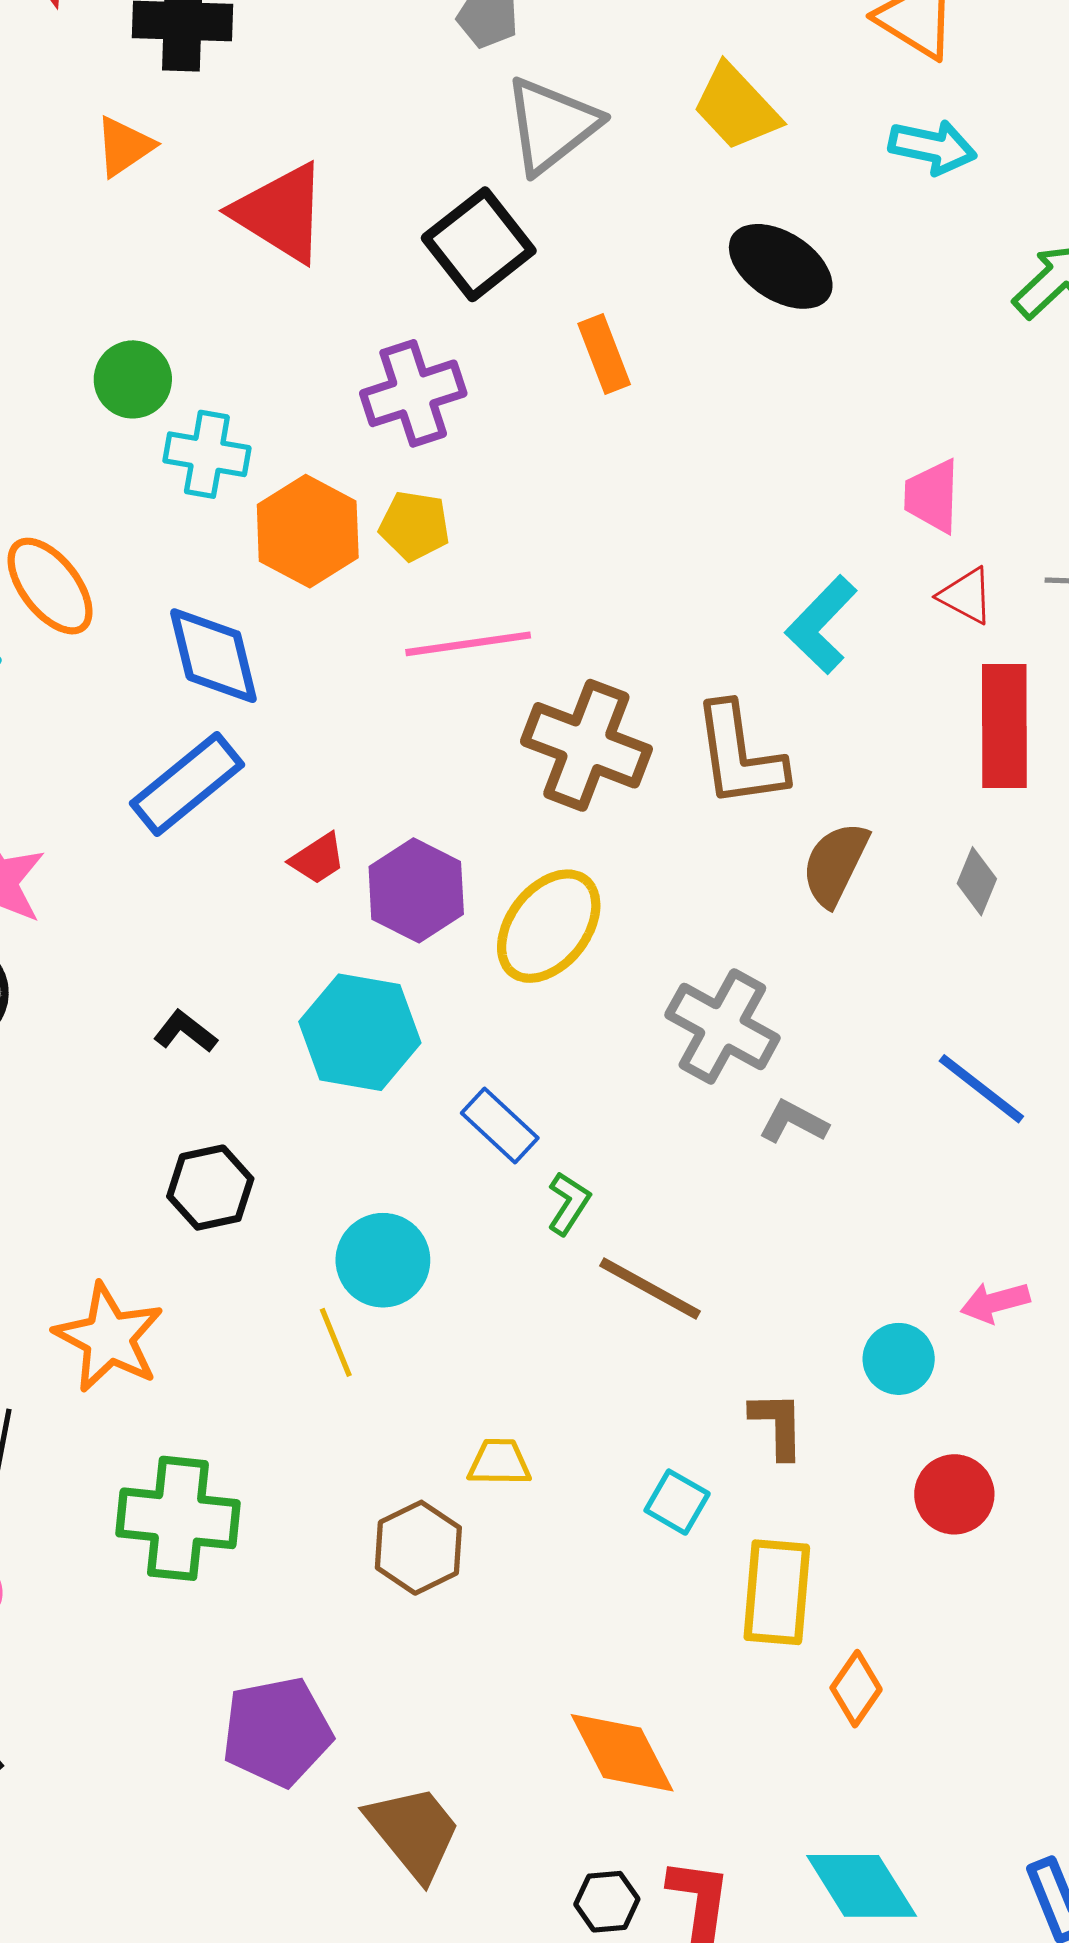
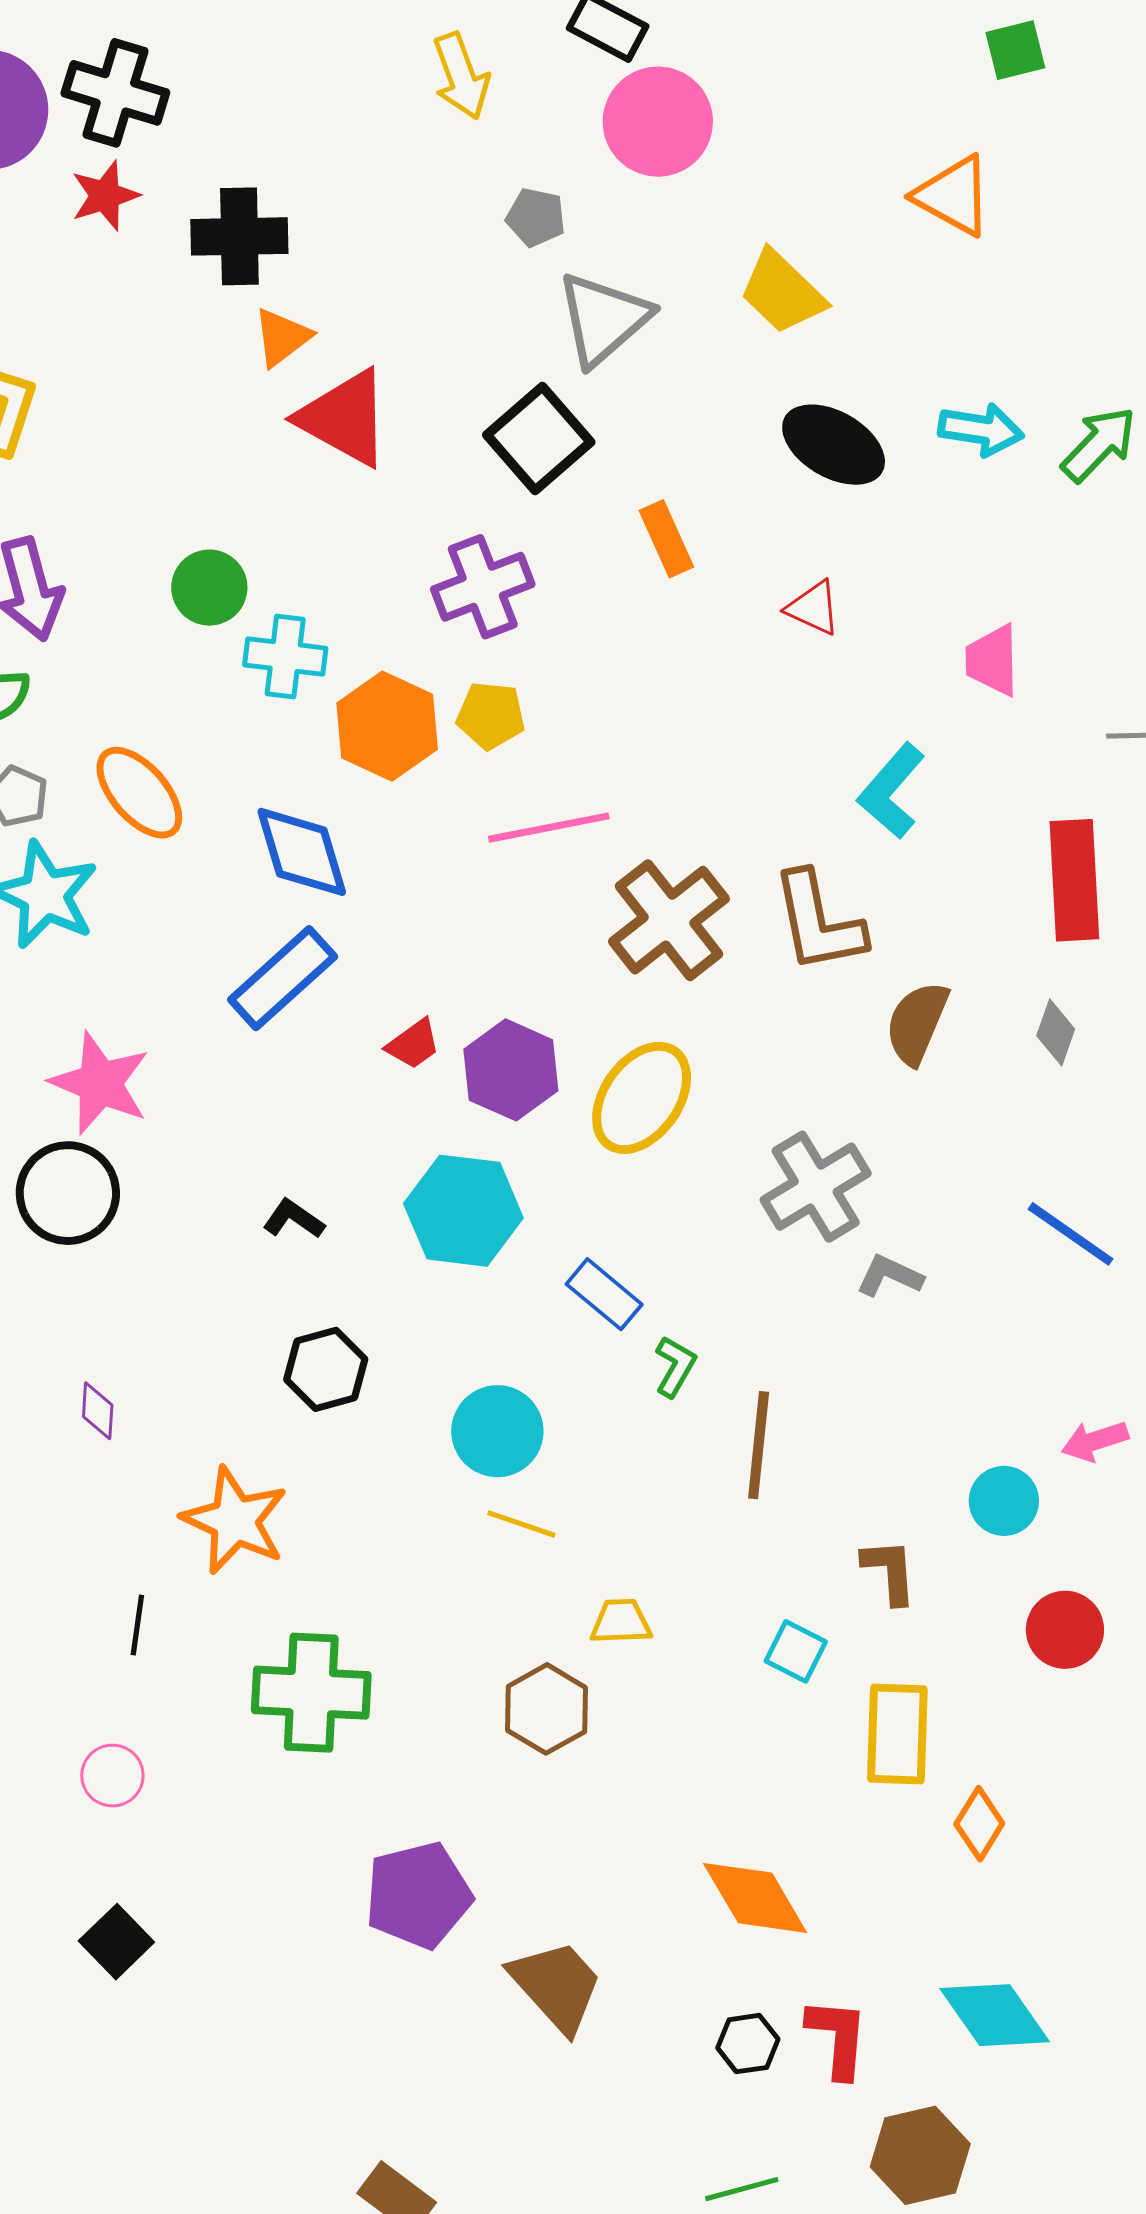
orange triangle: (124, 146) -> (282, 337), moved
cyan arrow: (932, 147) -> (981, 430), moved
red triangle: (966, 596) -> (813, 608), moved
brown cross: (586, 745) -> (669, 920), turned 34
gray cross: (722, 1026) -> (816, 1187), turned 33
brown line: (650, 1288) -> (759, 1445), turned 70
yellow line: (336, 1342) -> (521, 1524), moved, turned -46

